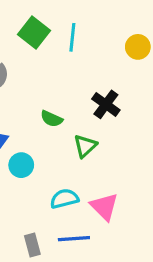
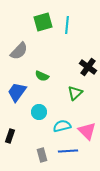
green square: (34, 33) -> (43, 22), turned 36
green semicircle: (52, 119) -> (42, 76), moved
cyan circle: (21, 165) -> (39, 112), moved

